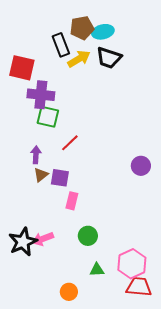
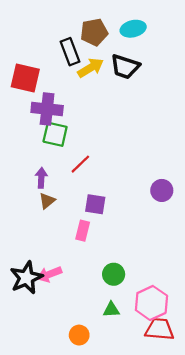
cyan ellipse: (103, 32) -> (133, 29), moved
purple square: (60, 178) -> (95, 204), moved
green circle: (88, 236) -> (114, 274), moved

